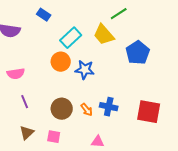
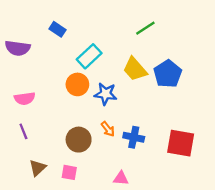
yellow trapezoid: (104, 35) -> (135, 69), moved
purple line: (25, 102) -> (23, 131), moved
orange arrow: (87, 110) -> (108, 129), moved

